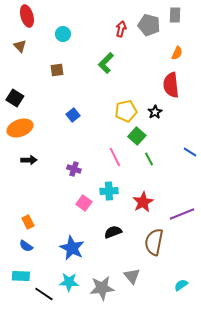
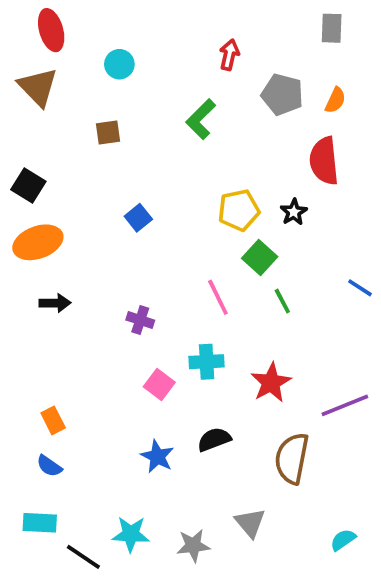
gray pentagon: (149, 25) -> (282, 95), moved
brown triangle: (20, 46) -> (38, 87), size x1.6
blue star: (72, 248) -> (157, 456), moved, size x0.7
gray star: (102, 288) -> (193, 546), size x0.7

